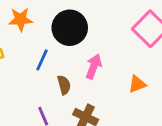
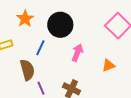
orange star: (21, 19) -> (25, 19), turned -30
brown semicircle: (64, 85) -> (27, 70), moved, size x1.5

